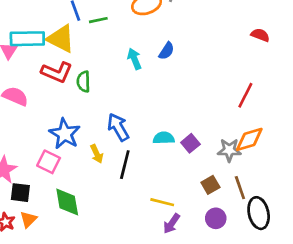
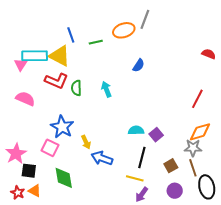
green line: (98, 20) -> (96, 42), moved
cyan arrow: (134, 59) -> (106, 89), moved
blue arrow: (118, 127) -> (102, 158), moved, turned -40
gray star: (229, 150) -> (193, 148), moved
black line: (125, 165) -> (142, 157), moved
orange triangle: (28, 219) -> (35, 191), turned -48

